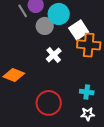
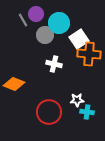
white cross: (54, 55) -> (54, 64), turned -35
cyan cross: (87, 92) -> (87, 112), moved
white star: (88, 114) -> (77, 100), moved

